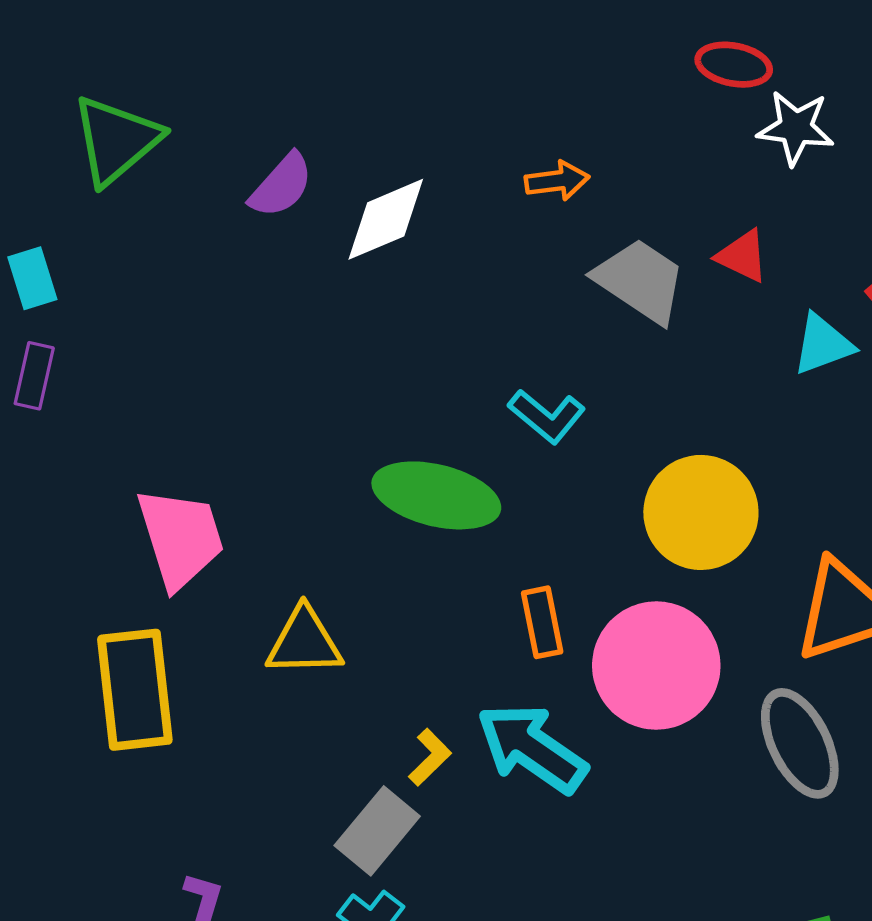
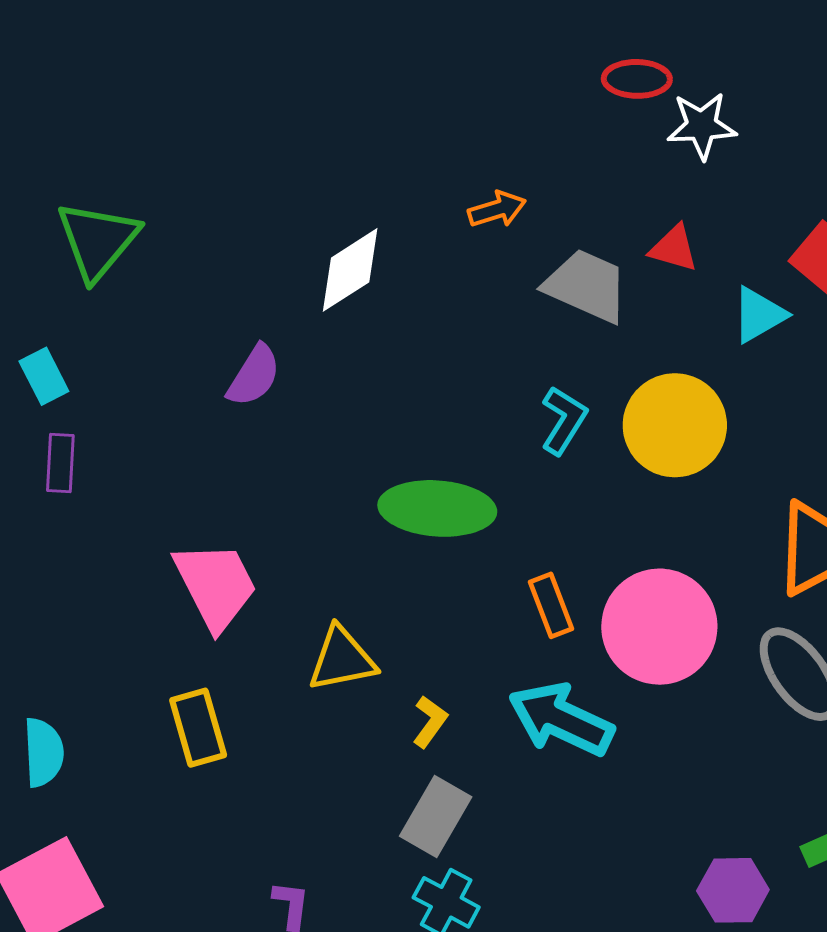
purple semicircle: (281, 185) -> (254, 376), moved
cyan L-shape: (547, 416) -> (564, 420), moved, turned -88
yellow circle: (701, 512) -> (675, 425), moved
yellow rectangle: (135, 690) -> (198, 728), size x0.7
yellow L-shape: (430, 757) -> (430, 722), moved

